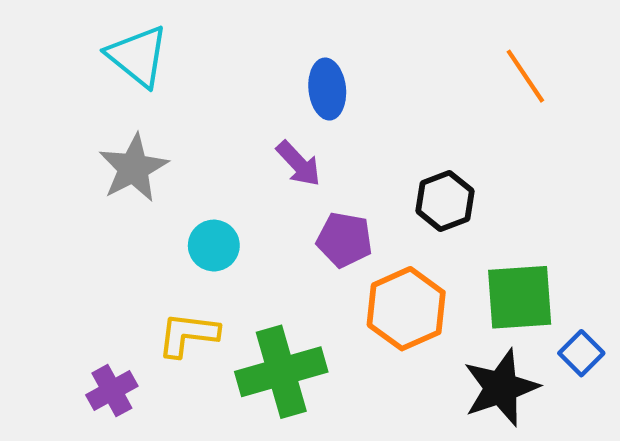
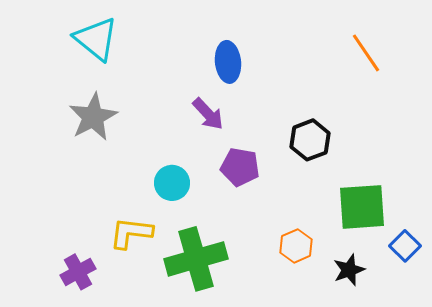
cyan circle: (214, 246) -> (172, 183), moved
orange hexagon: (406, 309) -> (296, 246), moved, size x0.6
black star: (501, 388) -> (349, 270), size x0.6

